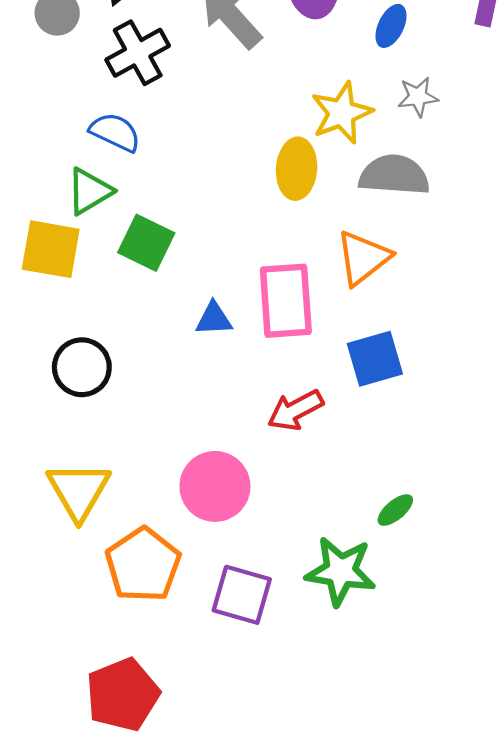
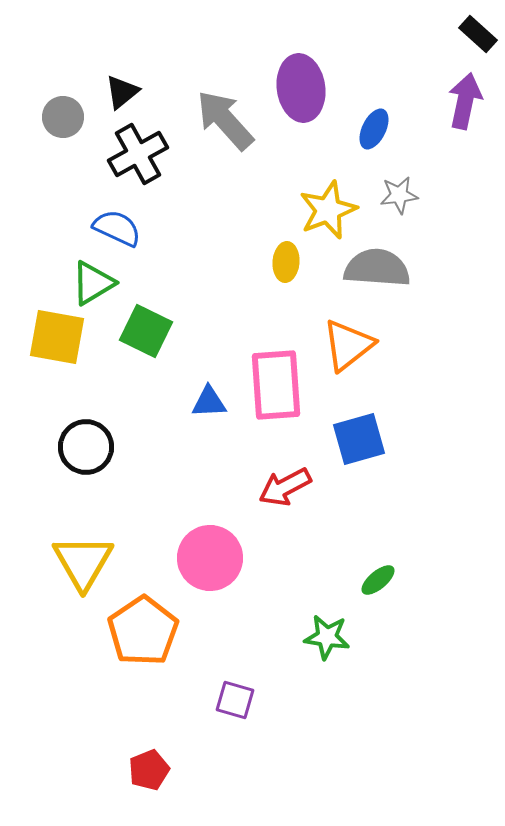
yellow ellipse: (297, 169) -> (286, 262), size x0.7
green star: (341, 571) -> (327, 637), size x0.7
purple square: (242, 595) -> (235, 700), moved, size x0.7
red pentagon: (123, 695) -> (149, 770), moved, size x0.6

